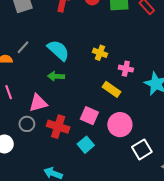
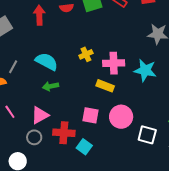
yellow cross: (100, 53) -> (86, 54), turned -32
pink cross: (126, 69) -> (114, 63), size x1.5
cyan square: (86, 145) -> (84, 147), moved
white square: (142, 149) -> (147, 135), turned -30

